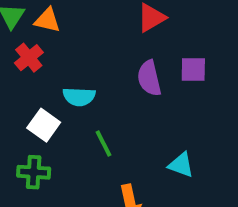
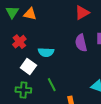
red cross: (29, 58) -> (19, 42), moved
green line: (103, 143) -> (52, 85), moved

